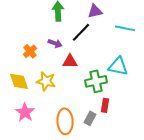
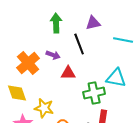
black line: (81, 32) -> (79, 44), turned -65
orange cross: (30, 51) -> (28, 63), size x1.6
yellow star: (46, 81) -> (44, 108), moved

